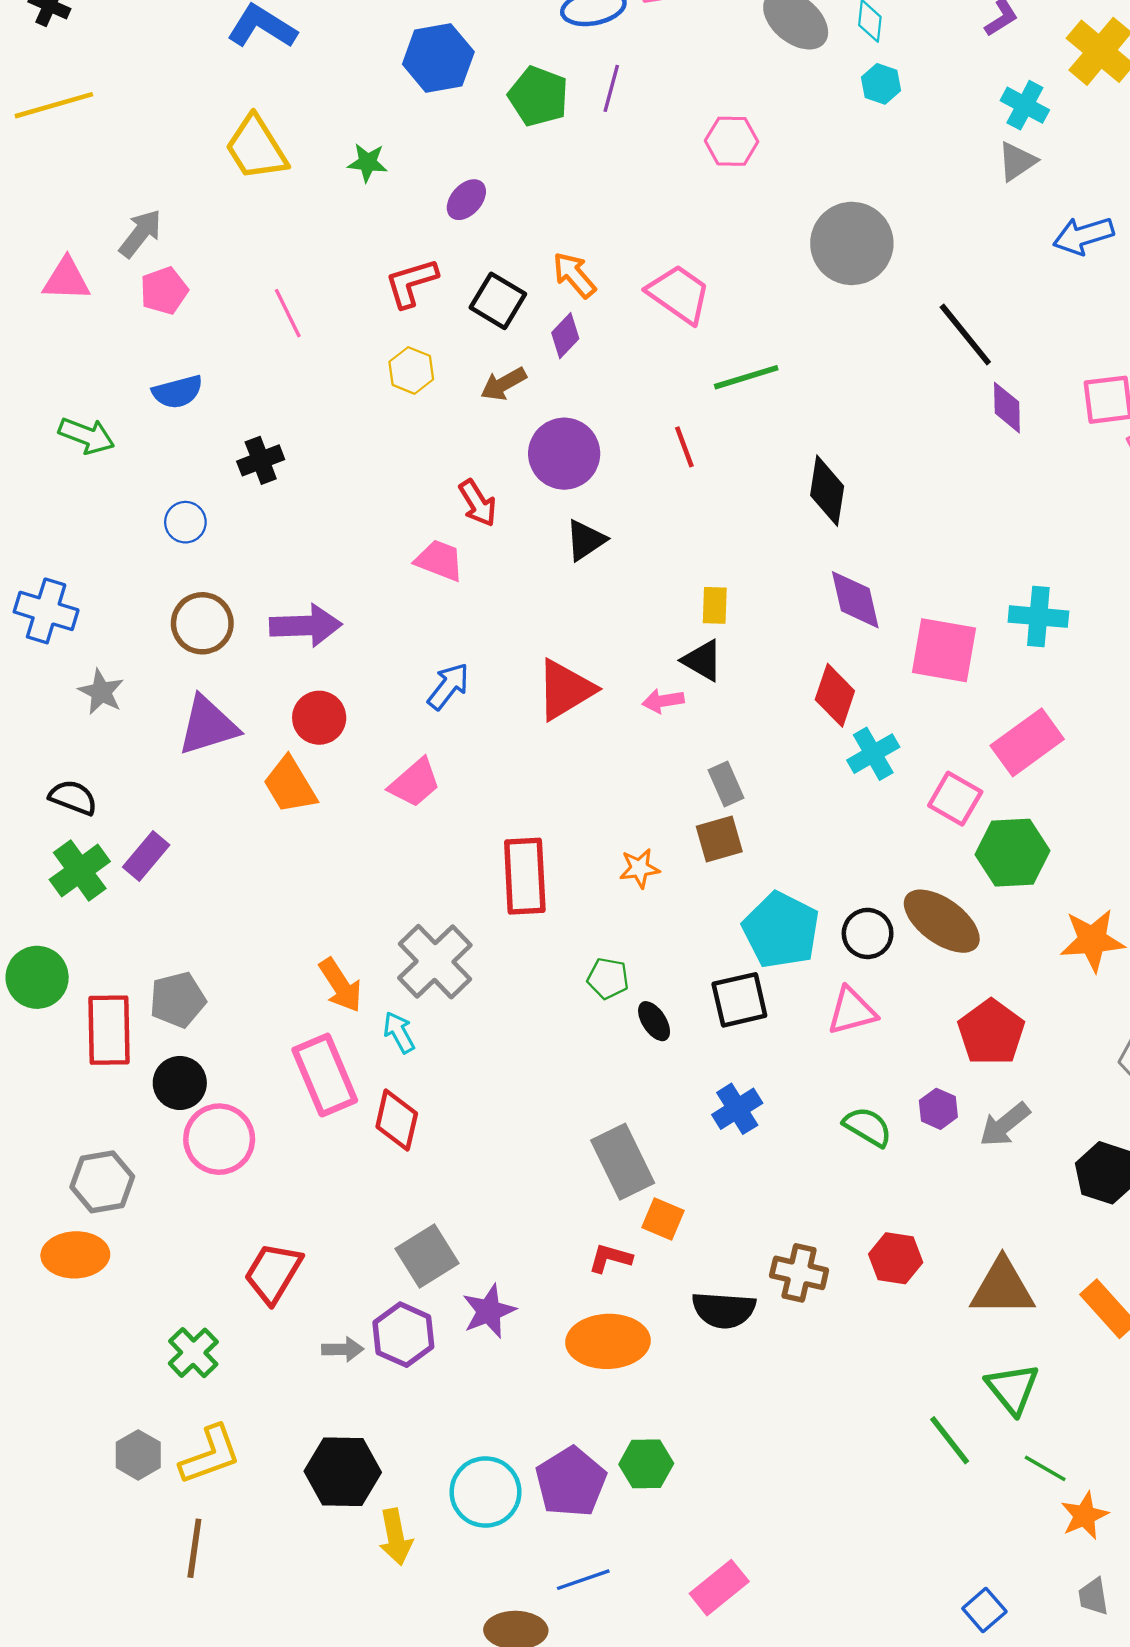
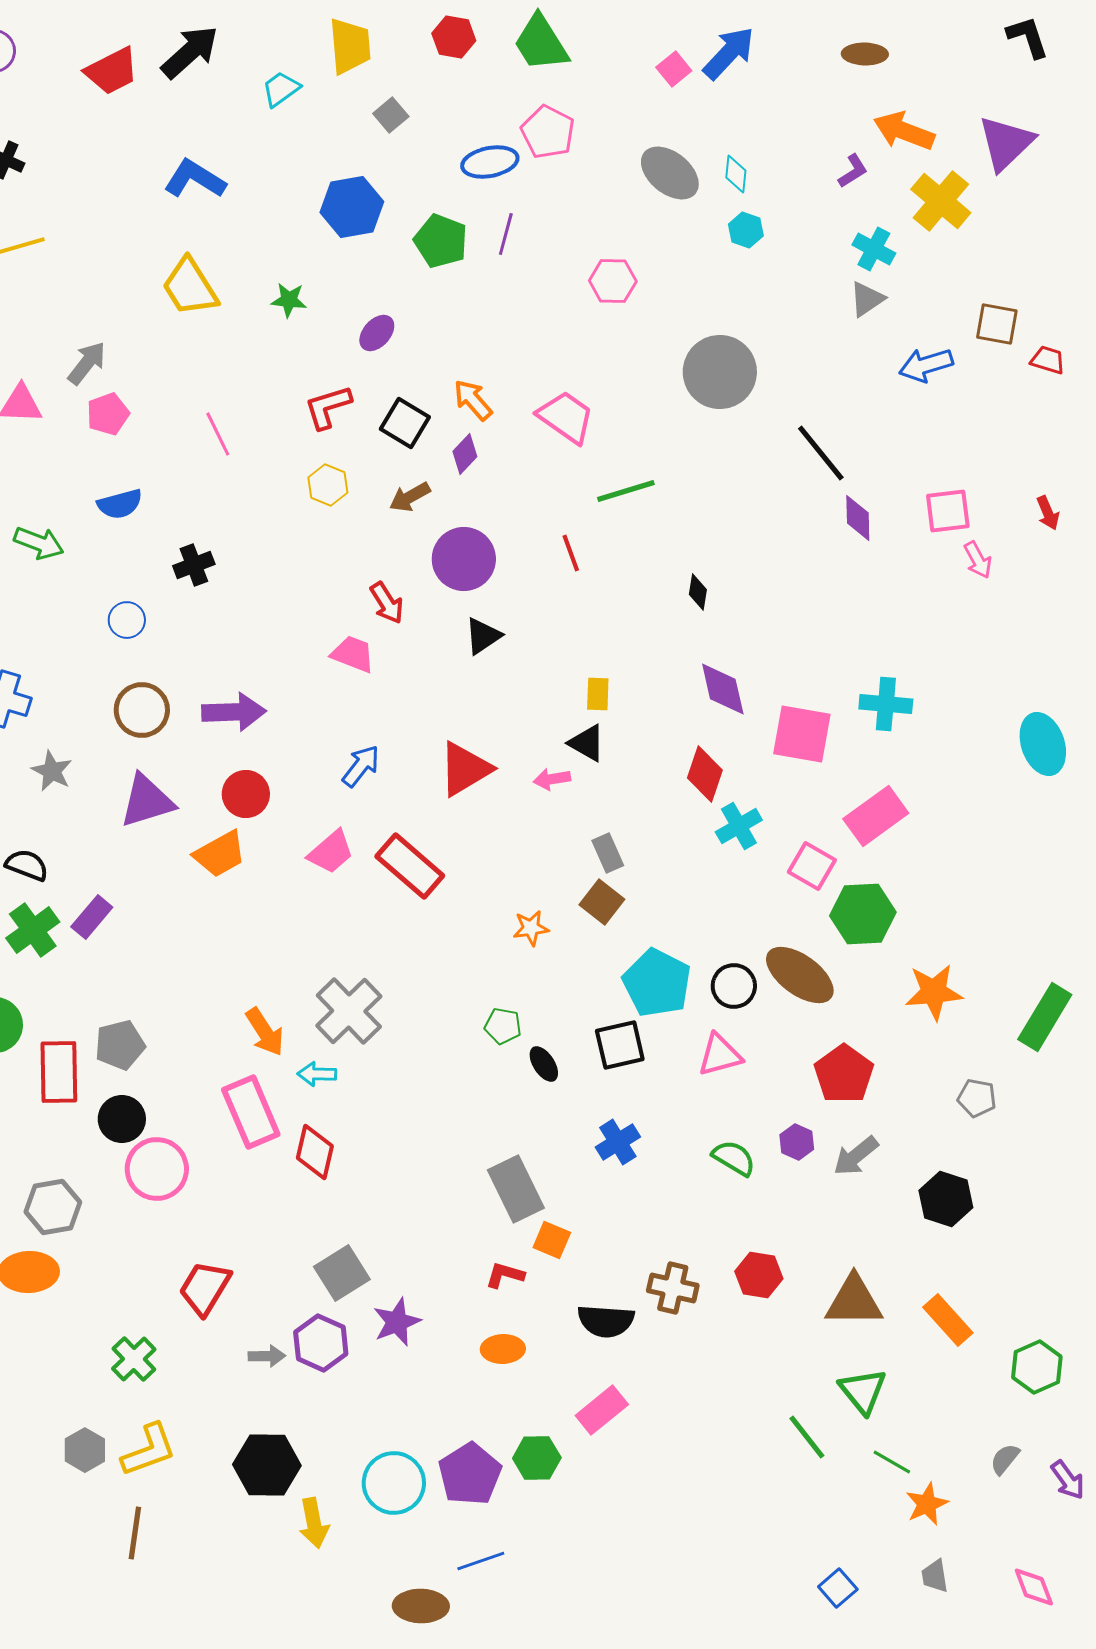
black diamond: (827, 491) -> (698, 592), size x0.6
orange trapezoid: (290, 785) -> (220, 854), turned -88
brown square: (719, 839) -> (602, 902), turned -36
red rectangle: (525, 876) -> (410, 866), moved, turned -46
cyan arrow: (399, 1032) -> (317, 1074), turned -60
orange ellipse: (608, 1341) -> (503, 1349), size x0.6
pink rectangle: (719, 1588) -> (602, 1410), moved

